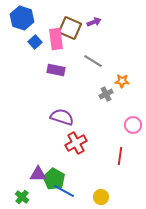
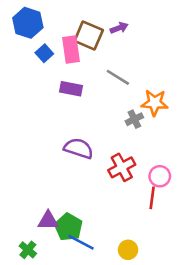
orange star: (122, 81) -> (155, 103), size x1.5
pink circle: (133, 125) -> (160, 176), moved
red cross: (76, 143) -> (122, 167), moved

